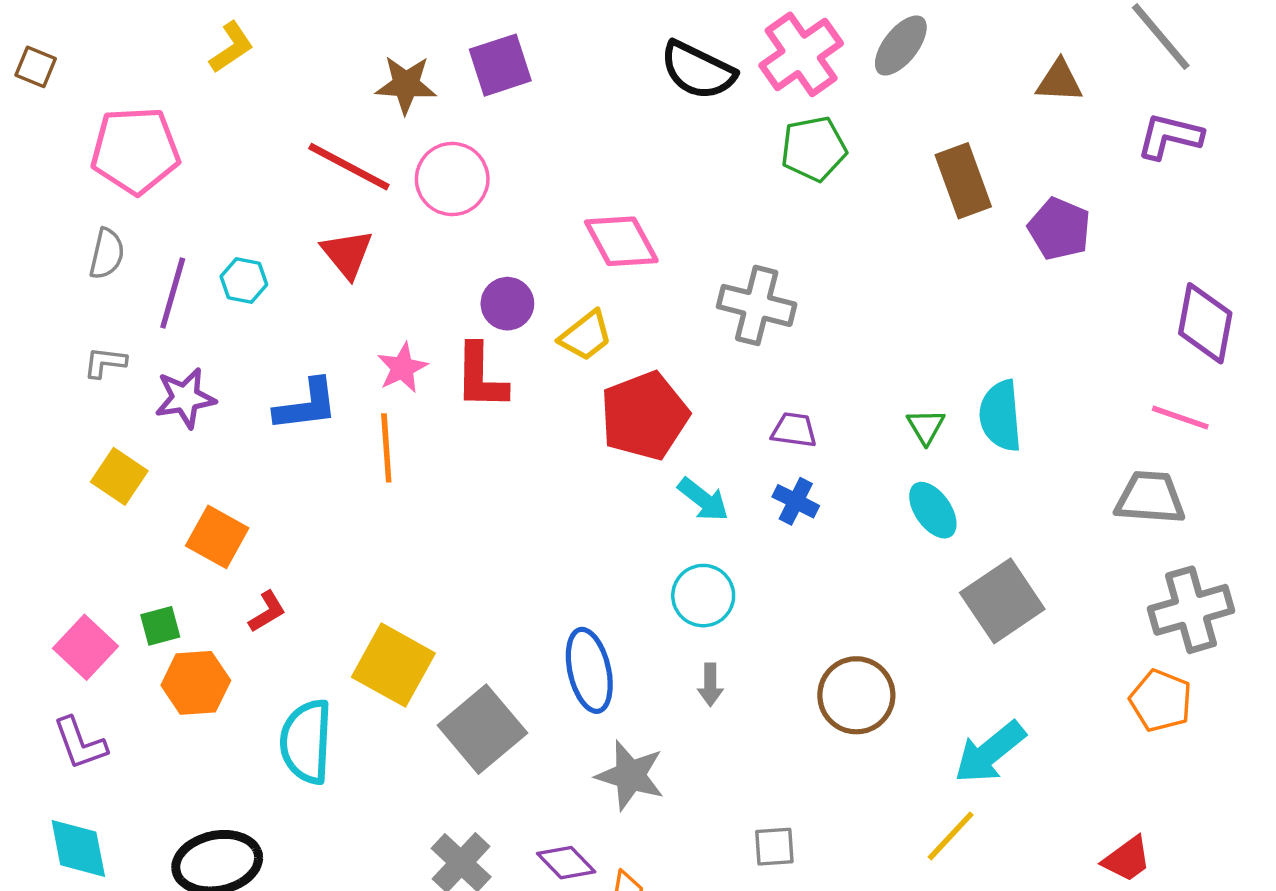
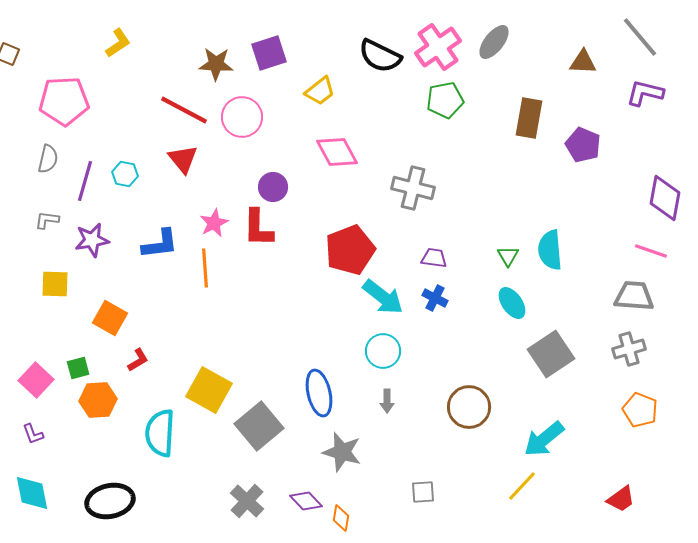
brown rectangle: (963, 181) -> (529, 118), turned 30
yellow trapezoid: (586, 336) -> (320, 91), moved
yellow square: (119, 476) -> (55, 284), turned -32
cyan arrow: (703, 499) -> (383, 297), size x1.4
gray cross: (1191, 610) -> (629, 349), moved, size x0.7
purple L-shape: (80, 743) -> (33, 434), size x0.7

